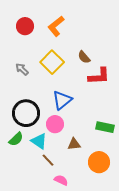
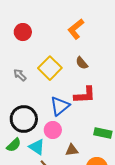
orange L-shape: (56, 26) -> (76, 29), moved
red L-shape: (99, 76) -> (85, 95), moved

